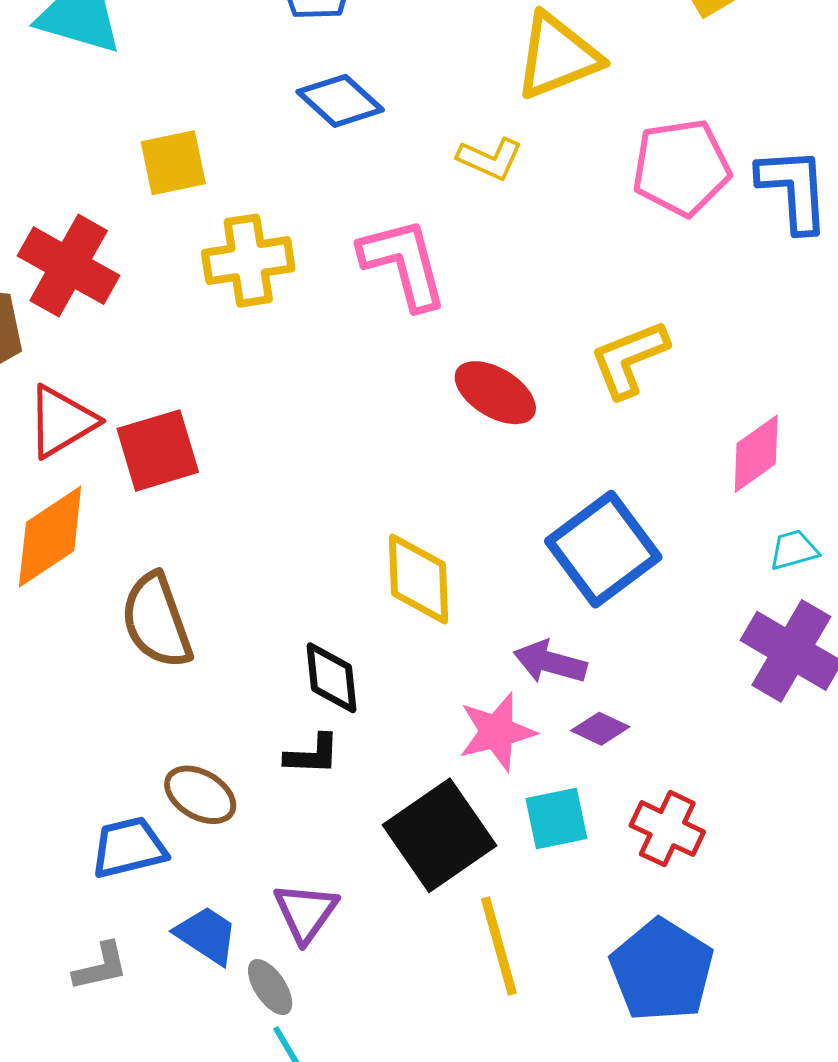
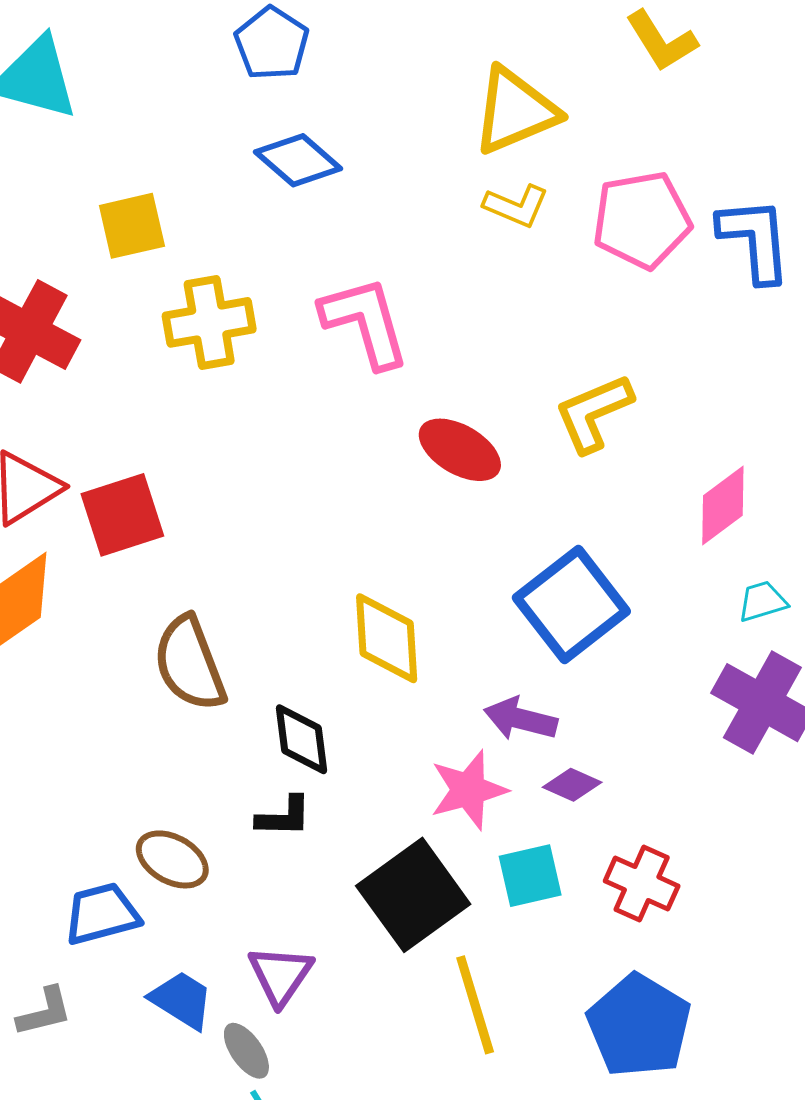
yellow L-shape: (490, 159) -> (516, 206), moved
brown semicircle: (157, 621) -> (190, 664), moved
gray L-shape: (101, 967) -> (44, 1012), moved

